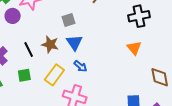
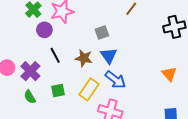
orange triangle: (134, 48) -> (169, 74), moved
black line: (29, 49) -> (55, 55), moved
blue arrow: (80, 66) -> (115, 80), size x1.5

